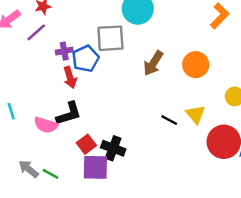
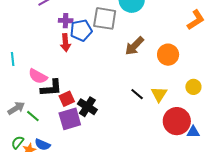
black L-shape: (69, 114) -> (51, 88), moved
purple square: (95, 167) -> (70, 119), turned -30
gray arrow: (29, 169) -> (16, 108), turned 96

